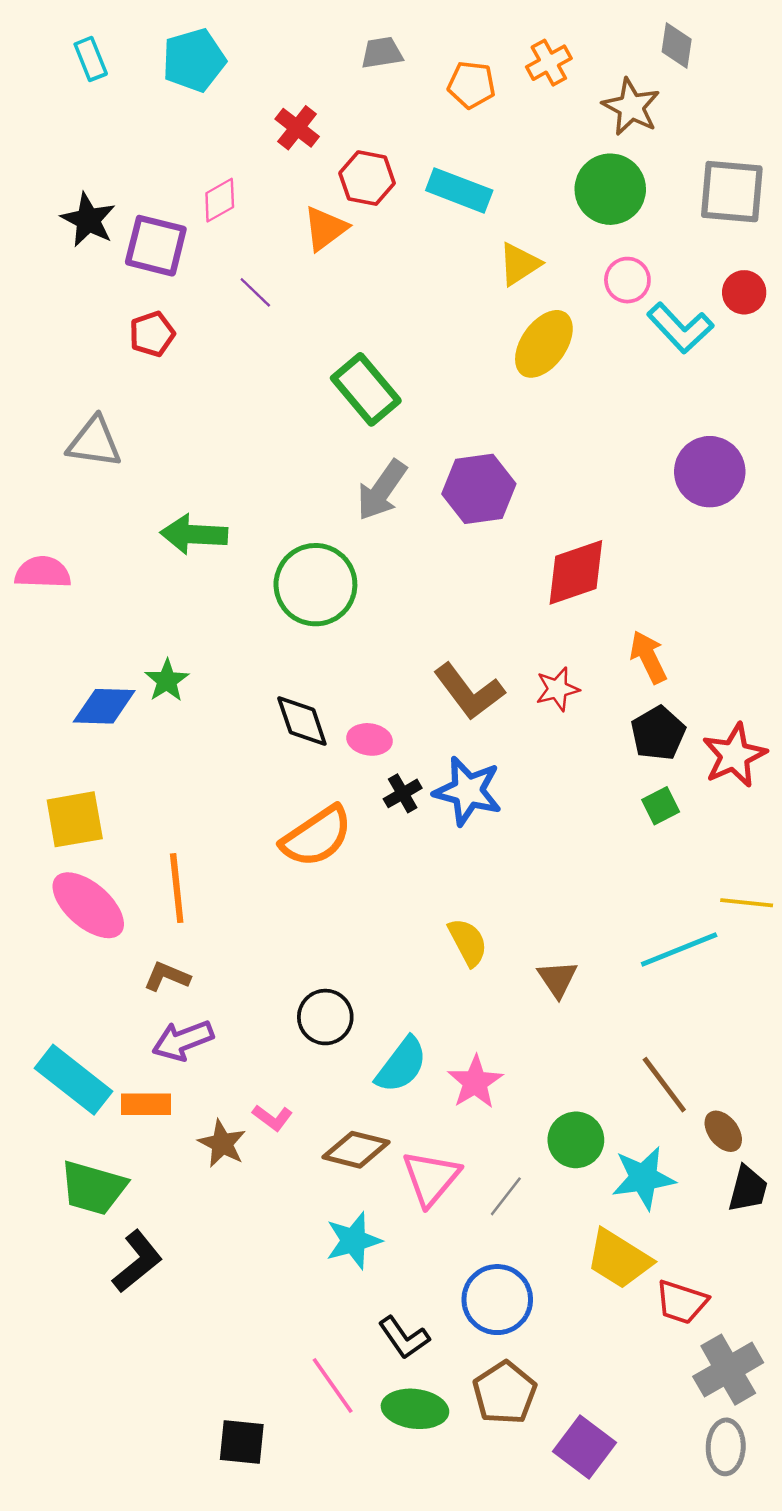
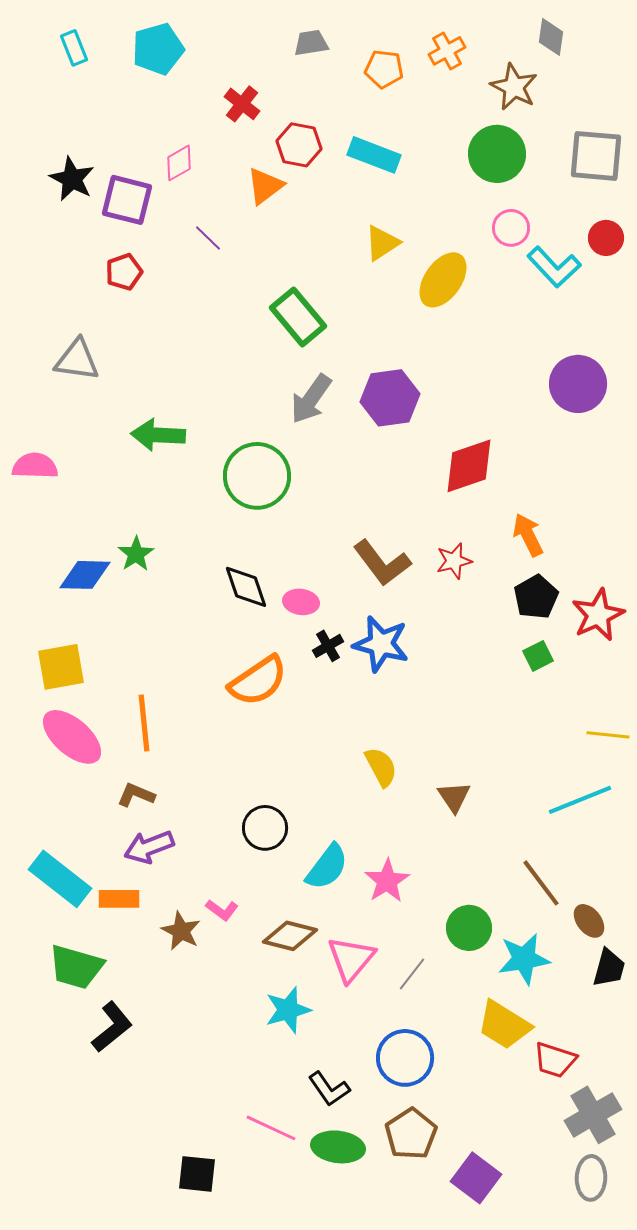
yellow triangle: (519, 264) -> (382, 243), moved
cyan line: (679, 949) -> (580, 800), moved
pink line: (333, 1386) -> (271, 1128), turned -30

